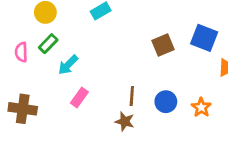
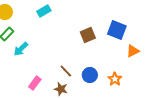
brown line: (132, 96) -> (66, 71), turned -48
pink rectangle: (79, 97) -> (35, 83), moved

